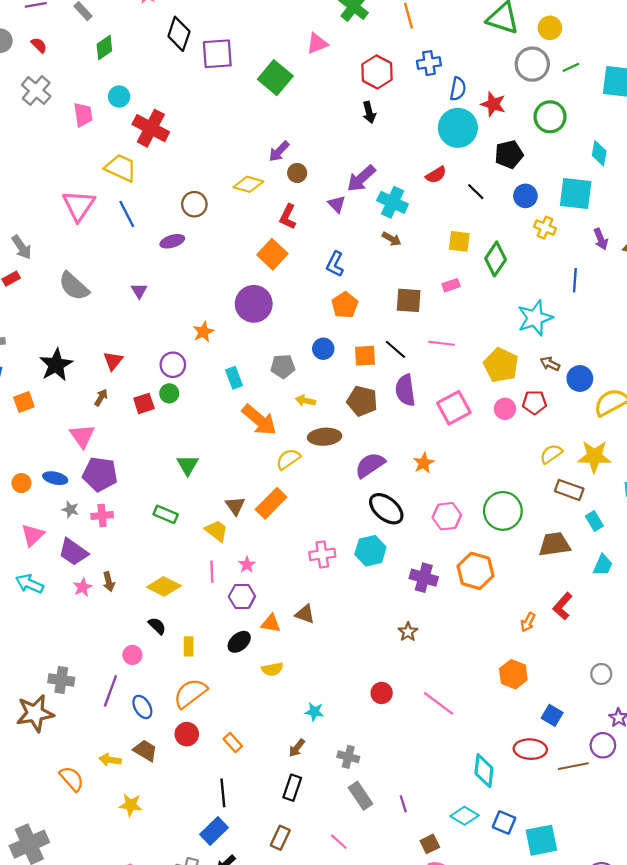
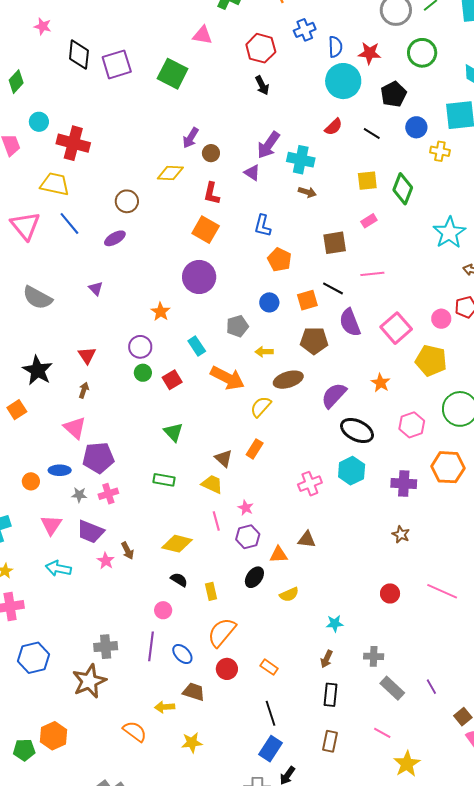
pink triangle: (317, 43) -> (202, 35), turned 45
yellow pentagon: (501, 365) -> (431, 361), moved
red square: (144, 403) -> (172, 380), moved
orange rectangle: (271, 503) -> (255, 449), size x0.7

